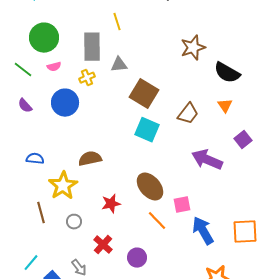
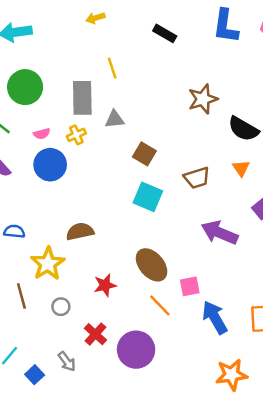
pink semicircle: (54, 67) -> (42, 134), moved
brown square: (144, 94) -> (144, 154), size x0.7
brown trapezoid: (188, 114) -> (197, 178), turned 35
purple circle: (137, 258) -> (136, 350), size x1.6

